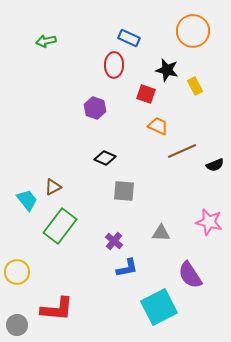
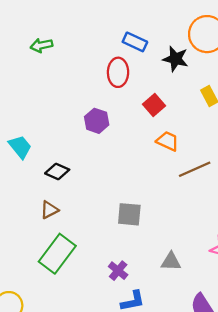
black star: (167, 70) -> (175, 59), moved
red square: (146, 94) -> (154, 105), turned 30
black diamond: (105, 158) -> (57, 171), moved
cyan trapezoid: (27, 200) -> (20, 147), moved

